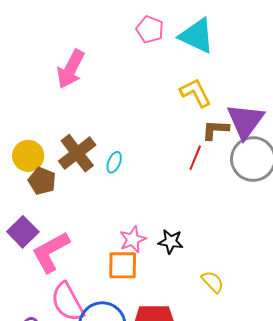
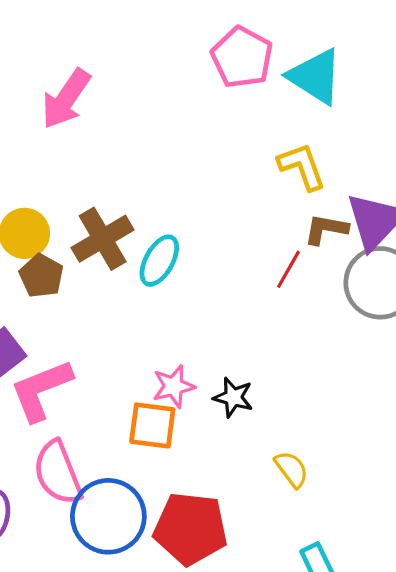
pink pentagon: (150, 29) -> (242, 57), size x1.4
pink arrow: (71, 69) -> (66, 99), moved
cyan ellipse: (114, 162) -> (159, 261), size x1.5

